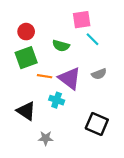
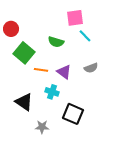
red circle: (26, 32) -> (11, 29), moved
green square: (26, 58) -> (24, 53), turned -30
purple triangle: (70, 78) -> (64, 72), size x0.7
black square: (97, 124) -> (73, 114), moved

